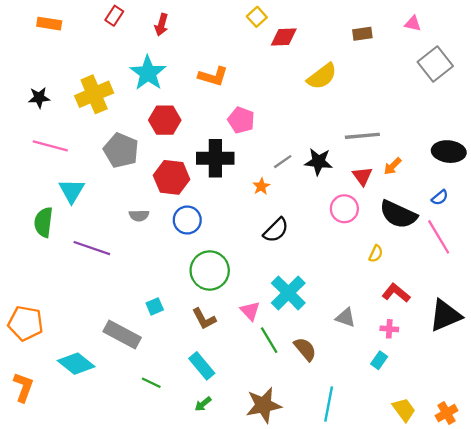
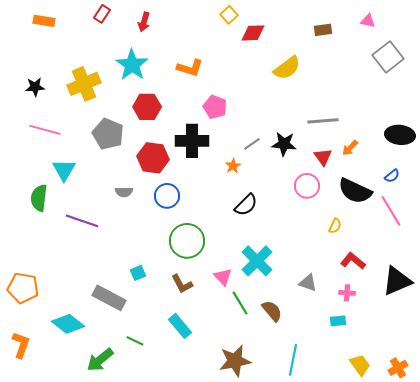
cyan rectangle: (379, 360) -> (338, 321), turned 49
green arrow: (203, 404) -> (100, 360), moved, size x1.8

